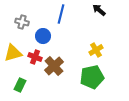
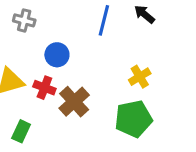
blue line: (61, 14) -> (104, 20), moved
gray cross: (22, 22) -> (24, 20), moved

